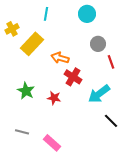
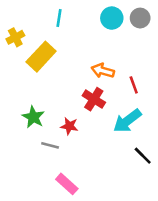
gray circle: (98, 44) -> (140, 18), moved
orange arrow: (60, 58) -> (103, 71), moved
red line: (111, 62) -> (134, 85), moved
gray line: (22, 132) -> (50, 145), moved

